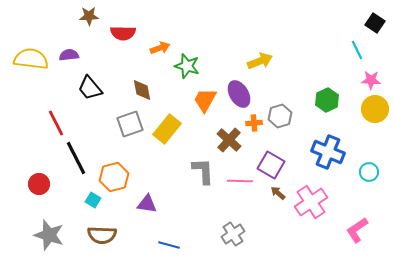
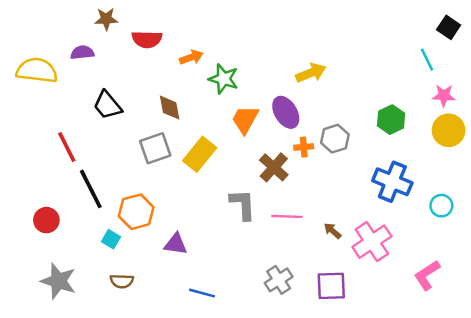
purple semicircle: (69, 55) -> (82, 52), moved
purple square: (271, 165) -> (331, 286), moved, turned -32
brown semicircle: (102, 235) -> (122, 281), size x0.7

